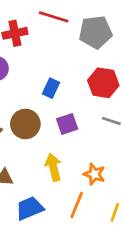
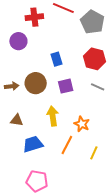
gray pentagon: (95, 32) -> (92, 22), turned 30
blue rectangle: (51, 88) -> (57, 59), turned -48

